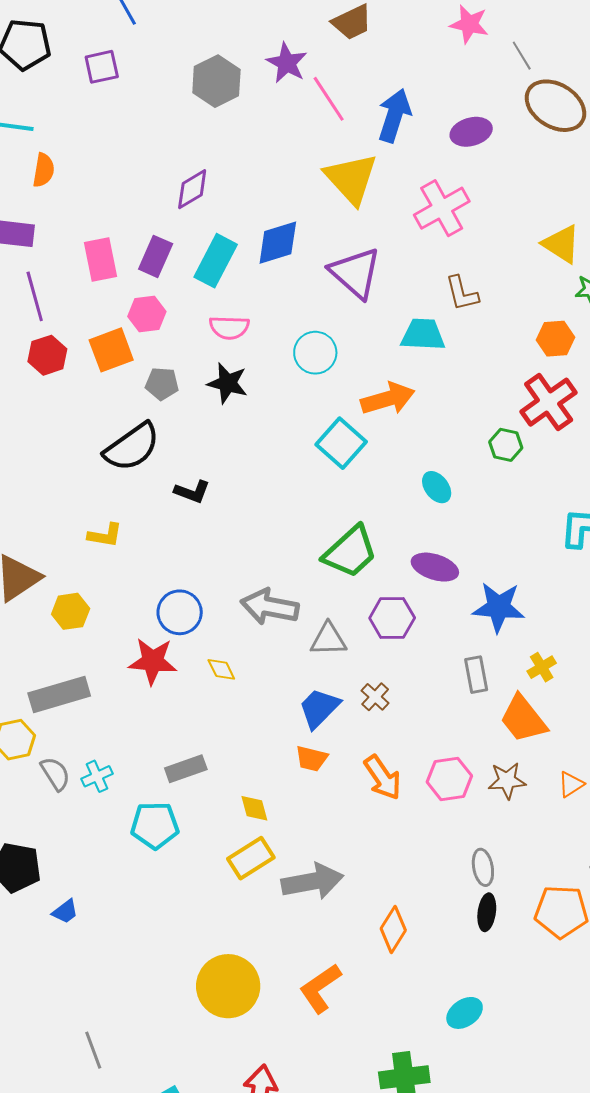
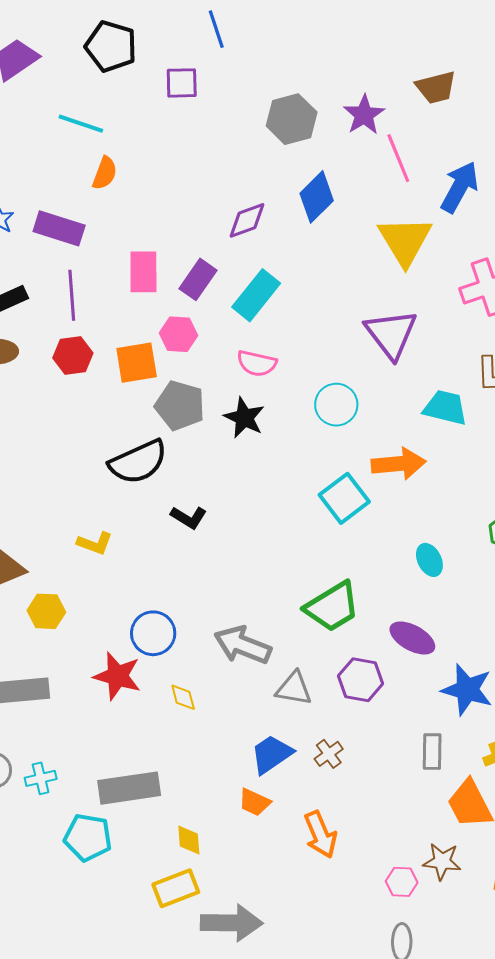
blue diamond: (278, 243) -> (317, 197), moved, turned -39
gray pentagon: (162, 384) -> (180, 406), size x1.5
gray rectangle: (186, 769) -> (129, 788), size x1.5
pink hexagon: (449, 779) -> (402, 882), moved, size x0.7

